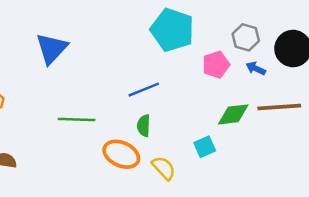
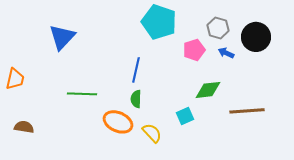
blue line: (144, 90) -> (136, 70), turned -55
brown line: (279, 107) -> (247, 111), moved

